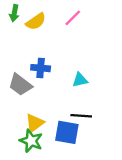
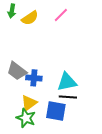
blue cross: (41, 68) -> (34, 78), moved
cyan triangle: (80, 80) -> (67, 82), moved, size x1.5

